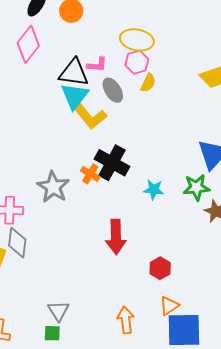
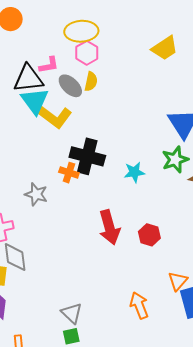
yellow semicircle: (148, 83) -> (91, 81), moved
gray star: (53, 187) -> (36, 194), size x0.7
red hexagon: (160, 268) -> (149, 235), moved

